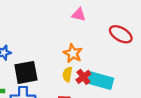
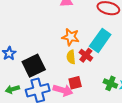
cyan rectangle: (100, 81) -> (100, 40), moved, turned -55

